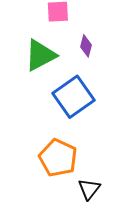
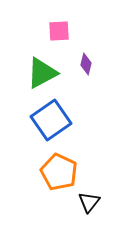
blue square: (74, 97) -> (51, 120), moved

